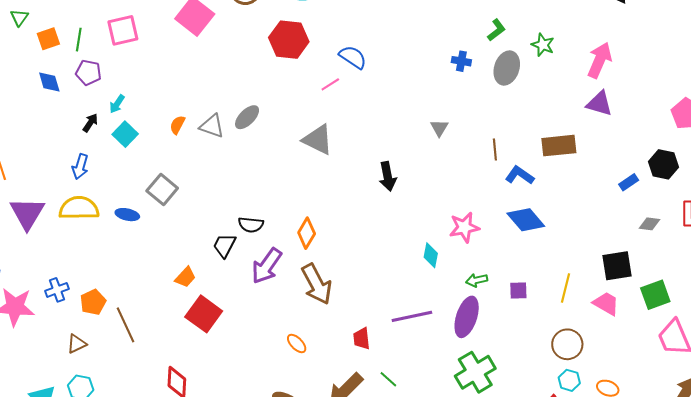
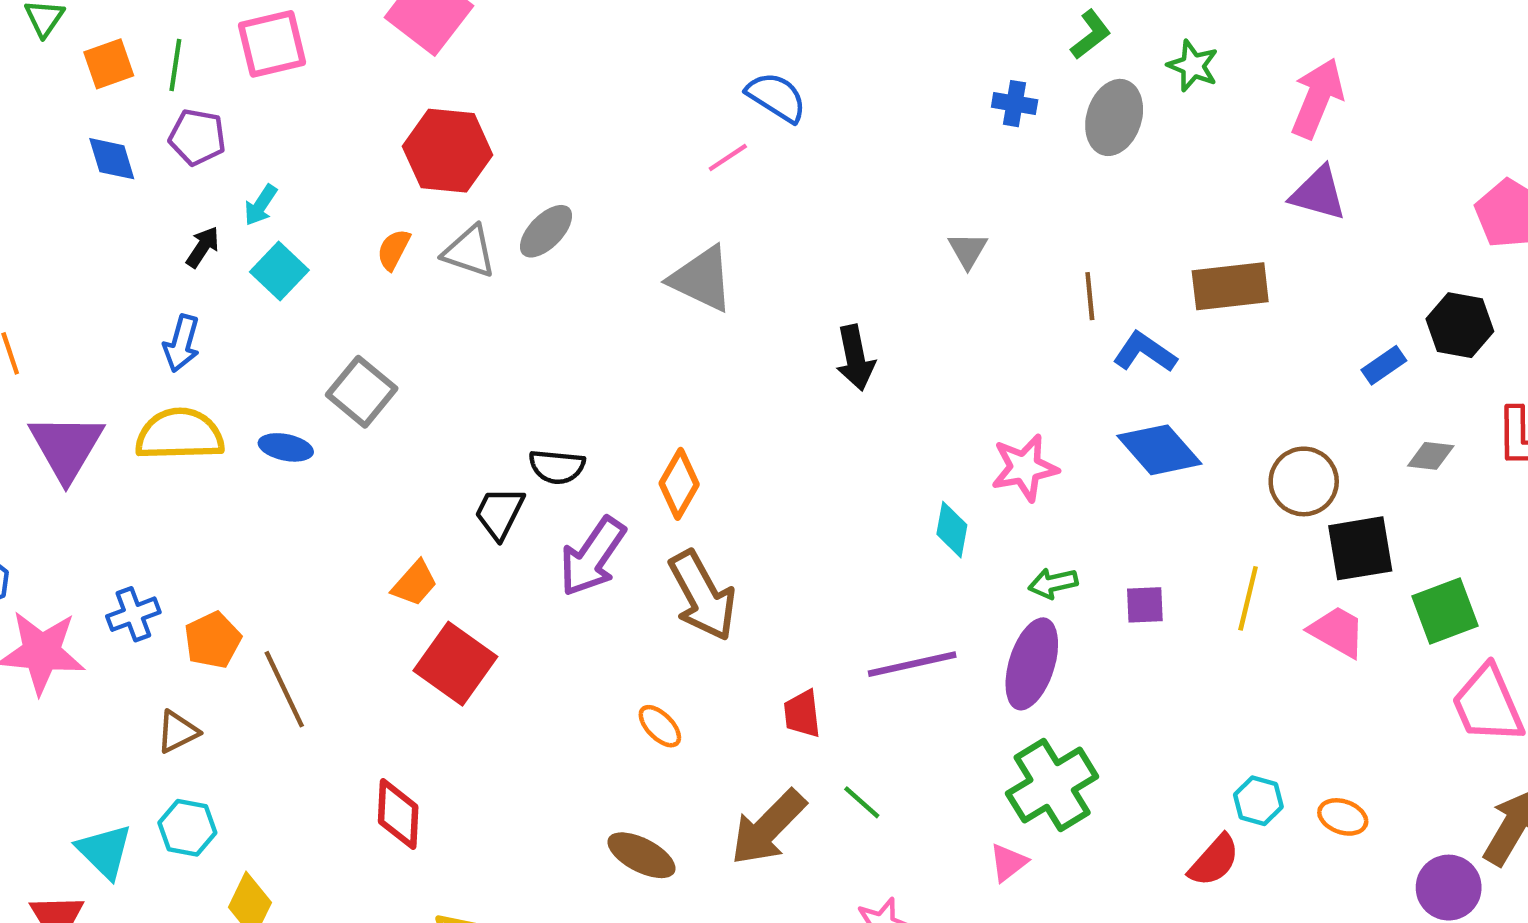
red hexagon: (289, 40) -> (448, 151), moved
brown circle: (567, 344) -> (1304, 481), moved

